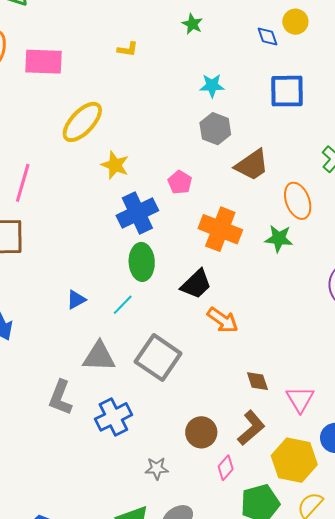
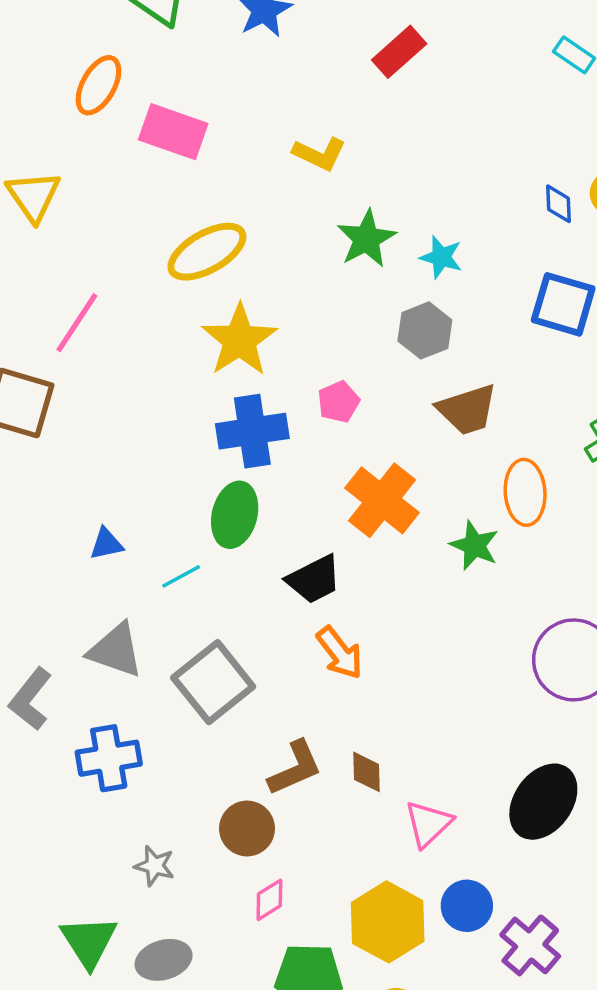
green star: (192, 24) -> (366, 239), moved, size x1.6
yellow L-shape: (128, 49) -> (319, 154), size x1.4
yellow star: (115, 165) -> (239, 340), size x1.5
brown L-shape: (251, 428) -> (295, 768), moved

